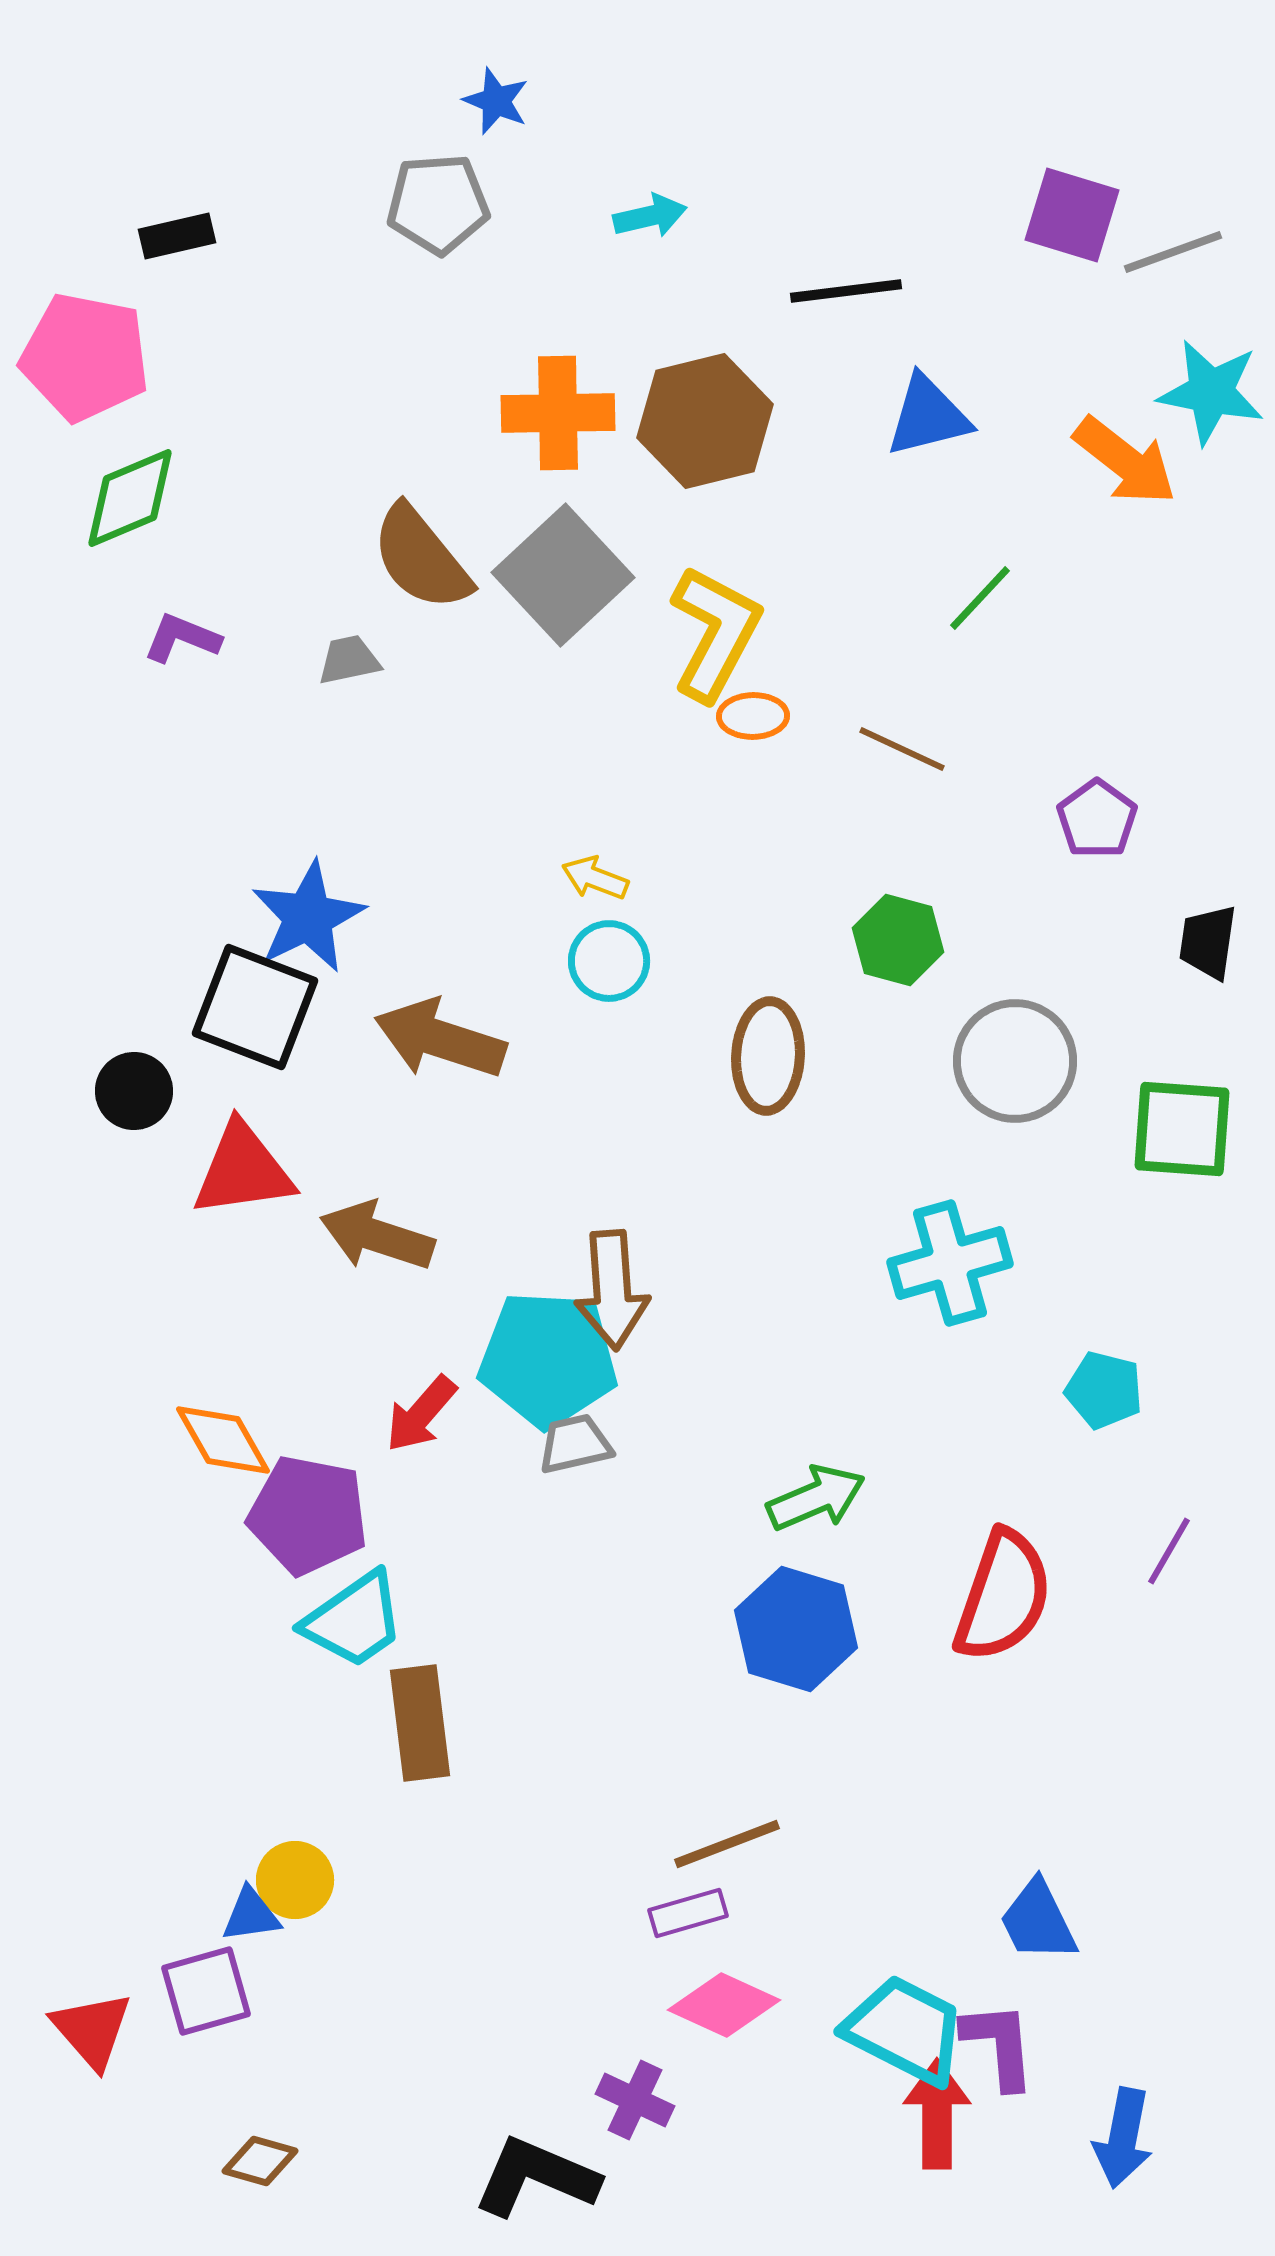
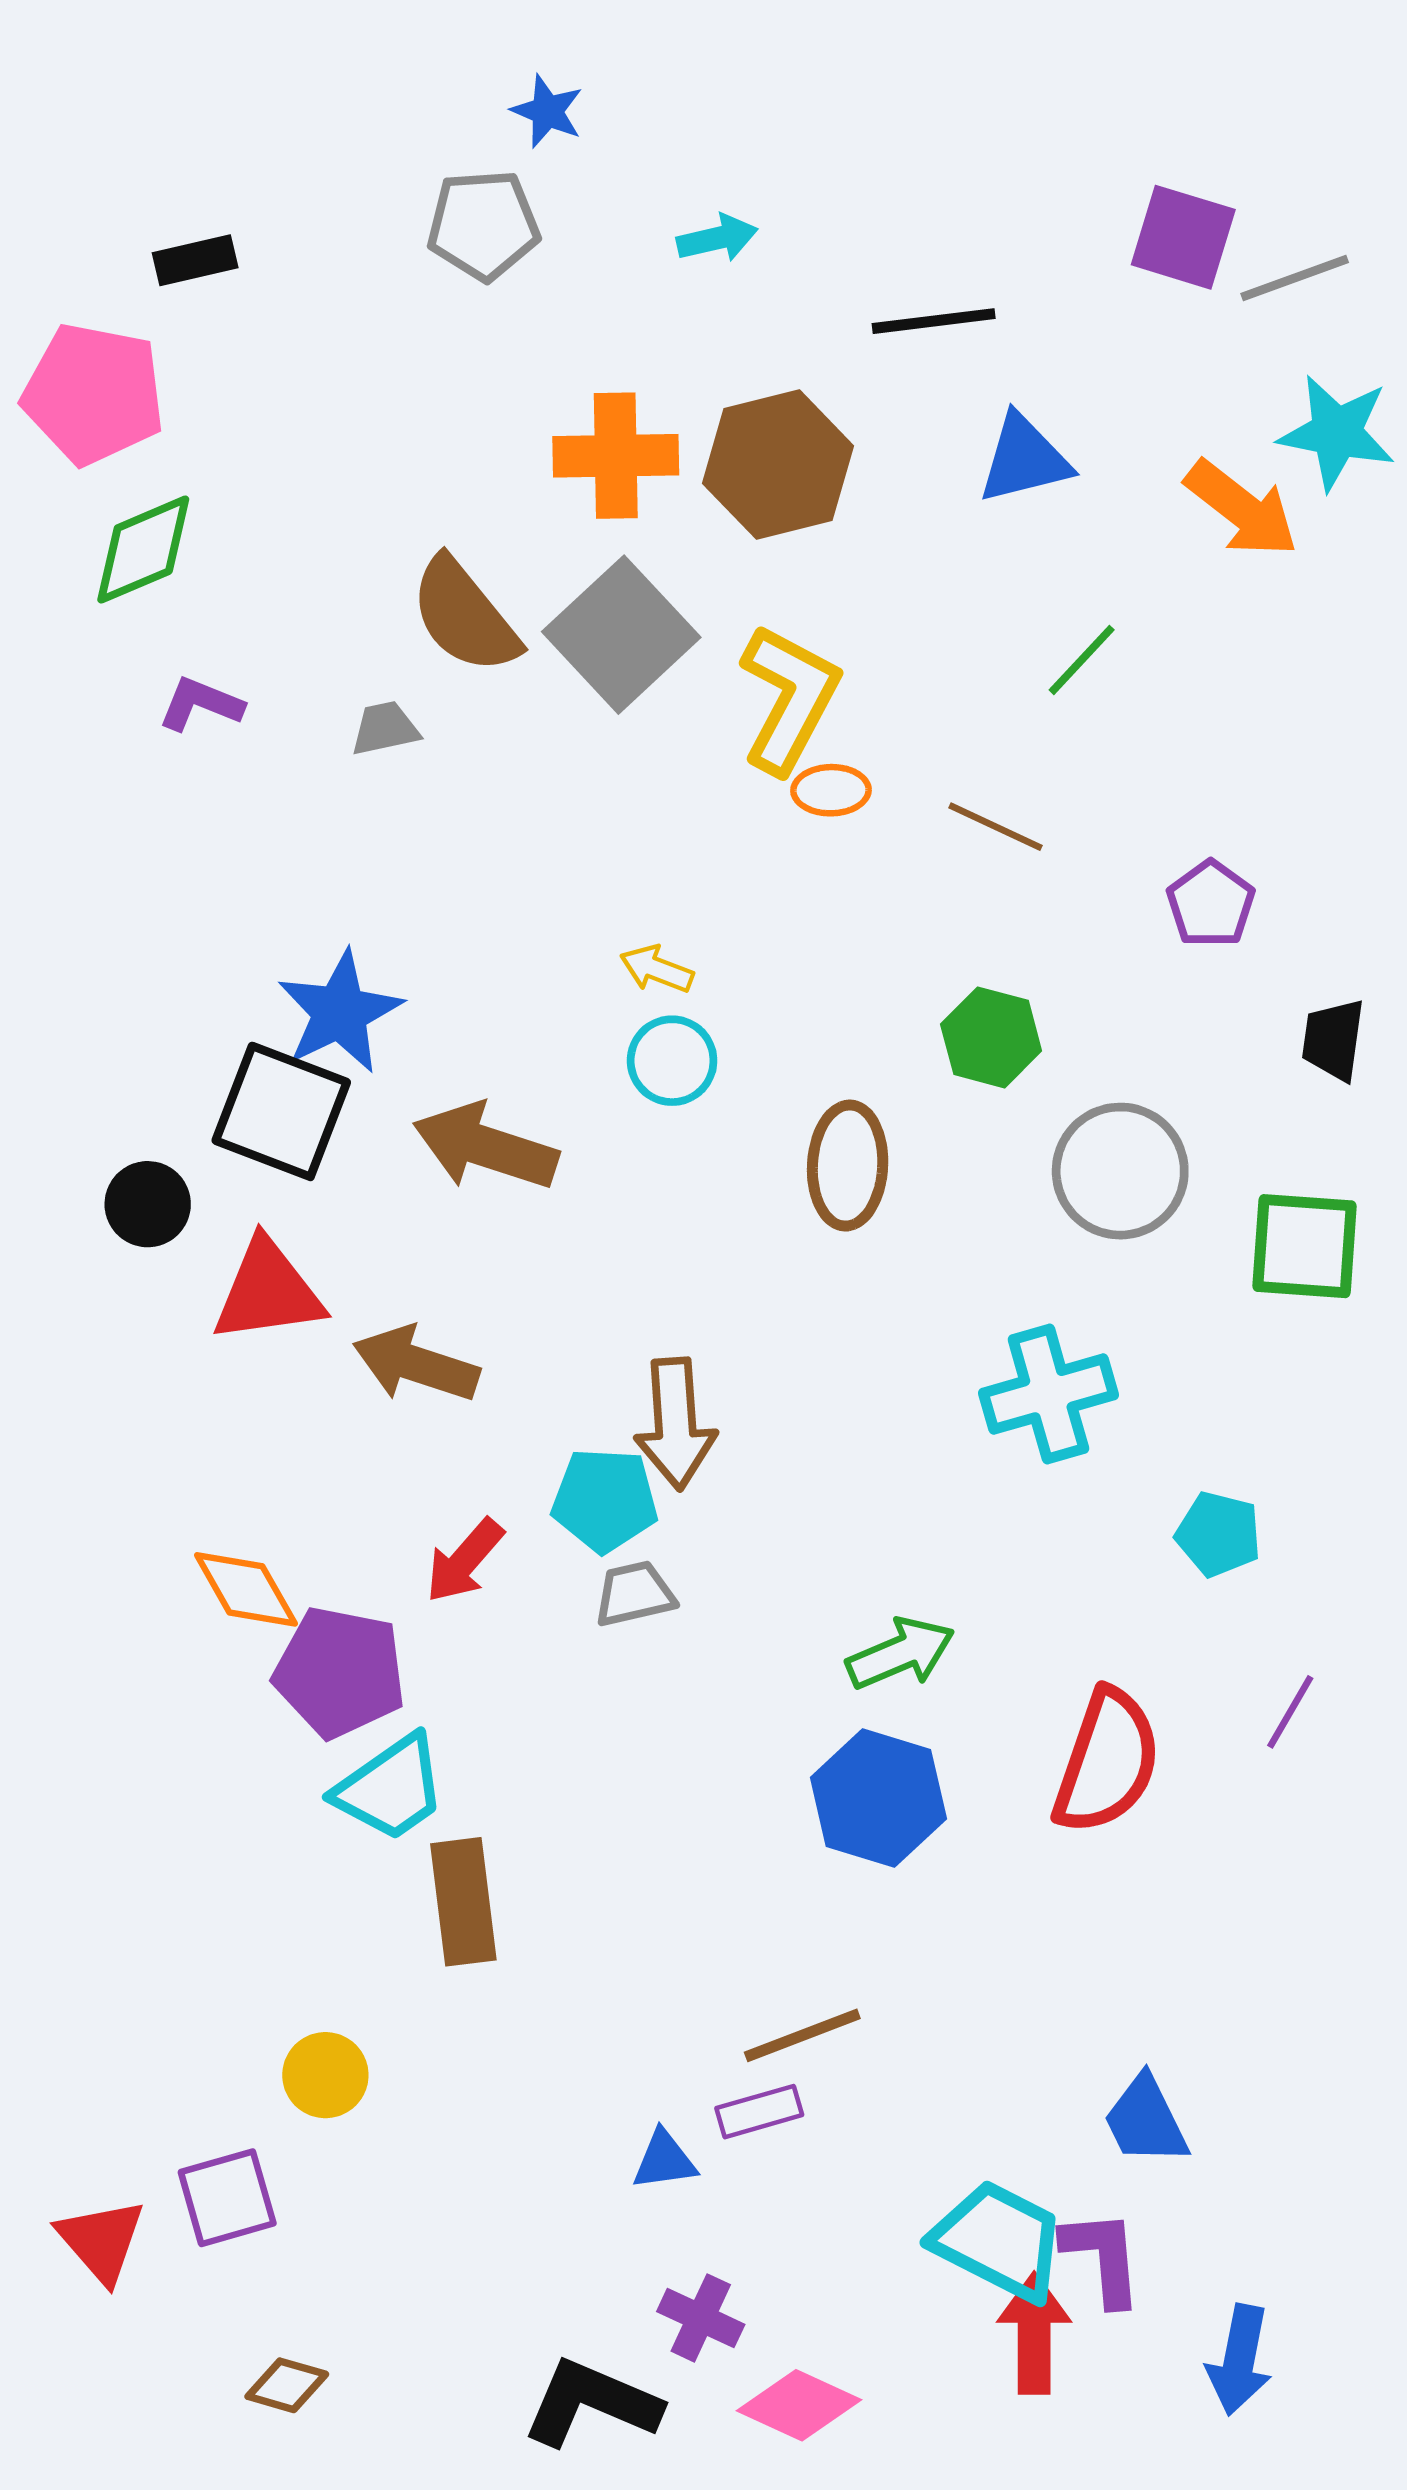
cyan pentagon: (548, 1359) -> (605, 1500), size x0.7
blue triangle: (251, 1915) -> (664, 2160), moved
pink diamond: (724, 2005) -> (799, 2405), moved

